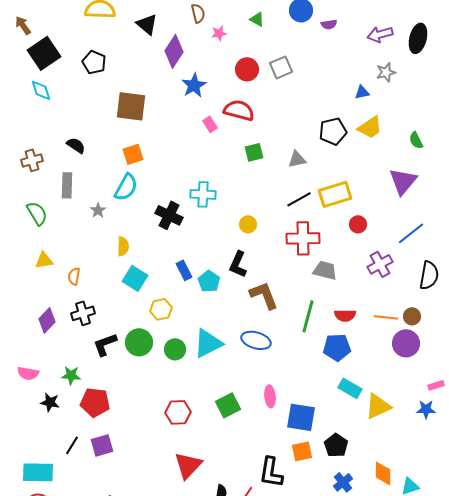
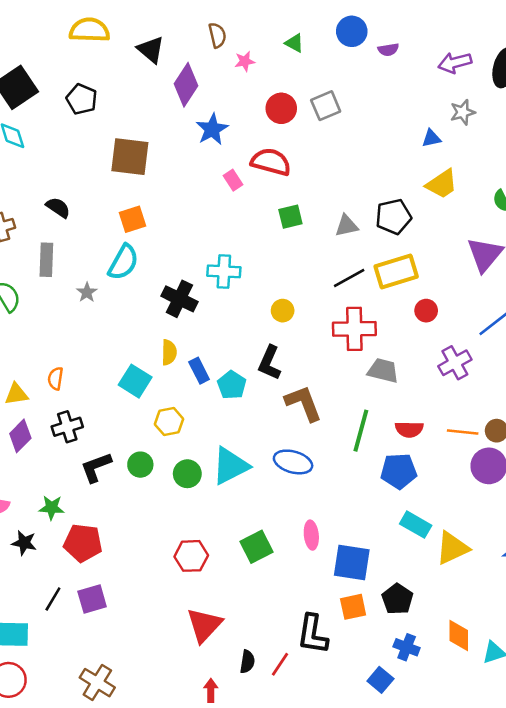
black pentagon: (333, 131) -> (394, 217), moved
yellow semicircle: (123, 246) -> (169, 352), moved
yellow triangle: (44, 260) -> (16, 394), moved
green circle: (139, 342) -> (140, 465), size x0.7
blue cross: (343, 482) -> (407, 647), turned -30

